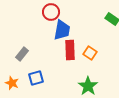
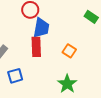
red rectangle: (70, 50) -> (36, 47), moved

